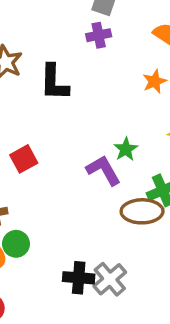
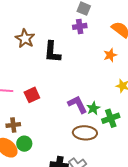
green star: (126, 149) -> (93, 108), moved
brown ellipse: (142, 211) -> (85, 133), moved

